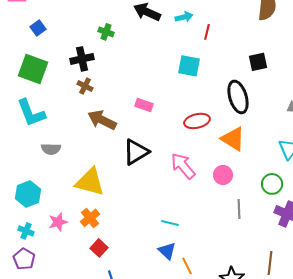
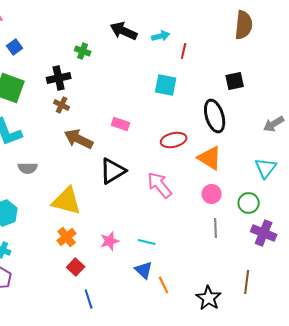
pink circle: (223, 175) -> (212, 194), moved
pink star: (58, 222) -> (110, 241), moved

